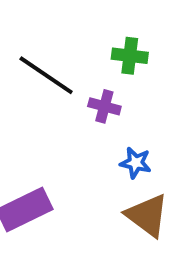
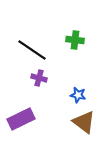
purple cross: (104, 106) -> (39, 78), moved

